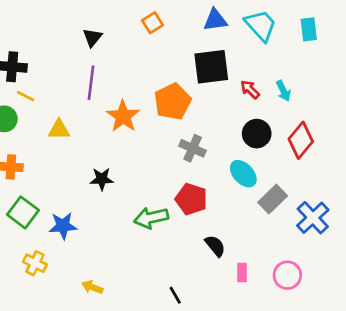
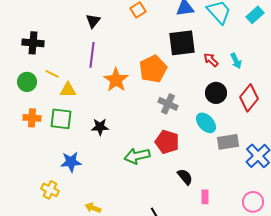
cyan rectangle: (309, 29) -> (255, 15), turned 54
yellow line: (26, 96) -> (52, 74), moved
gray rectangle: (273, 199) -> (228, 142), turned 35
green square: (23, 212) -> (61, 119), moved, turned -30
pink circle: (287, 275) -> (253, 202), moved

